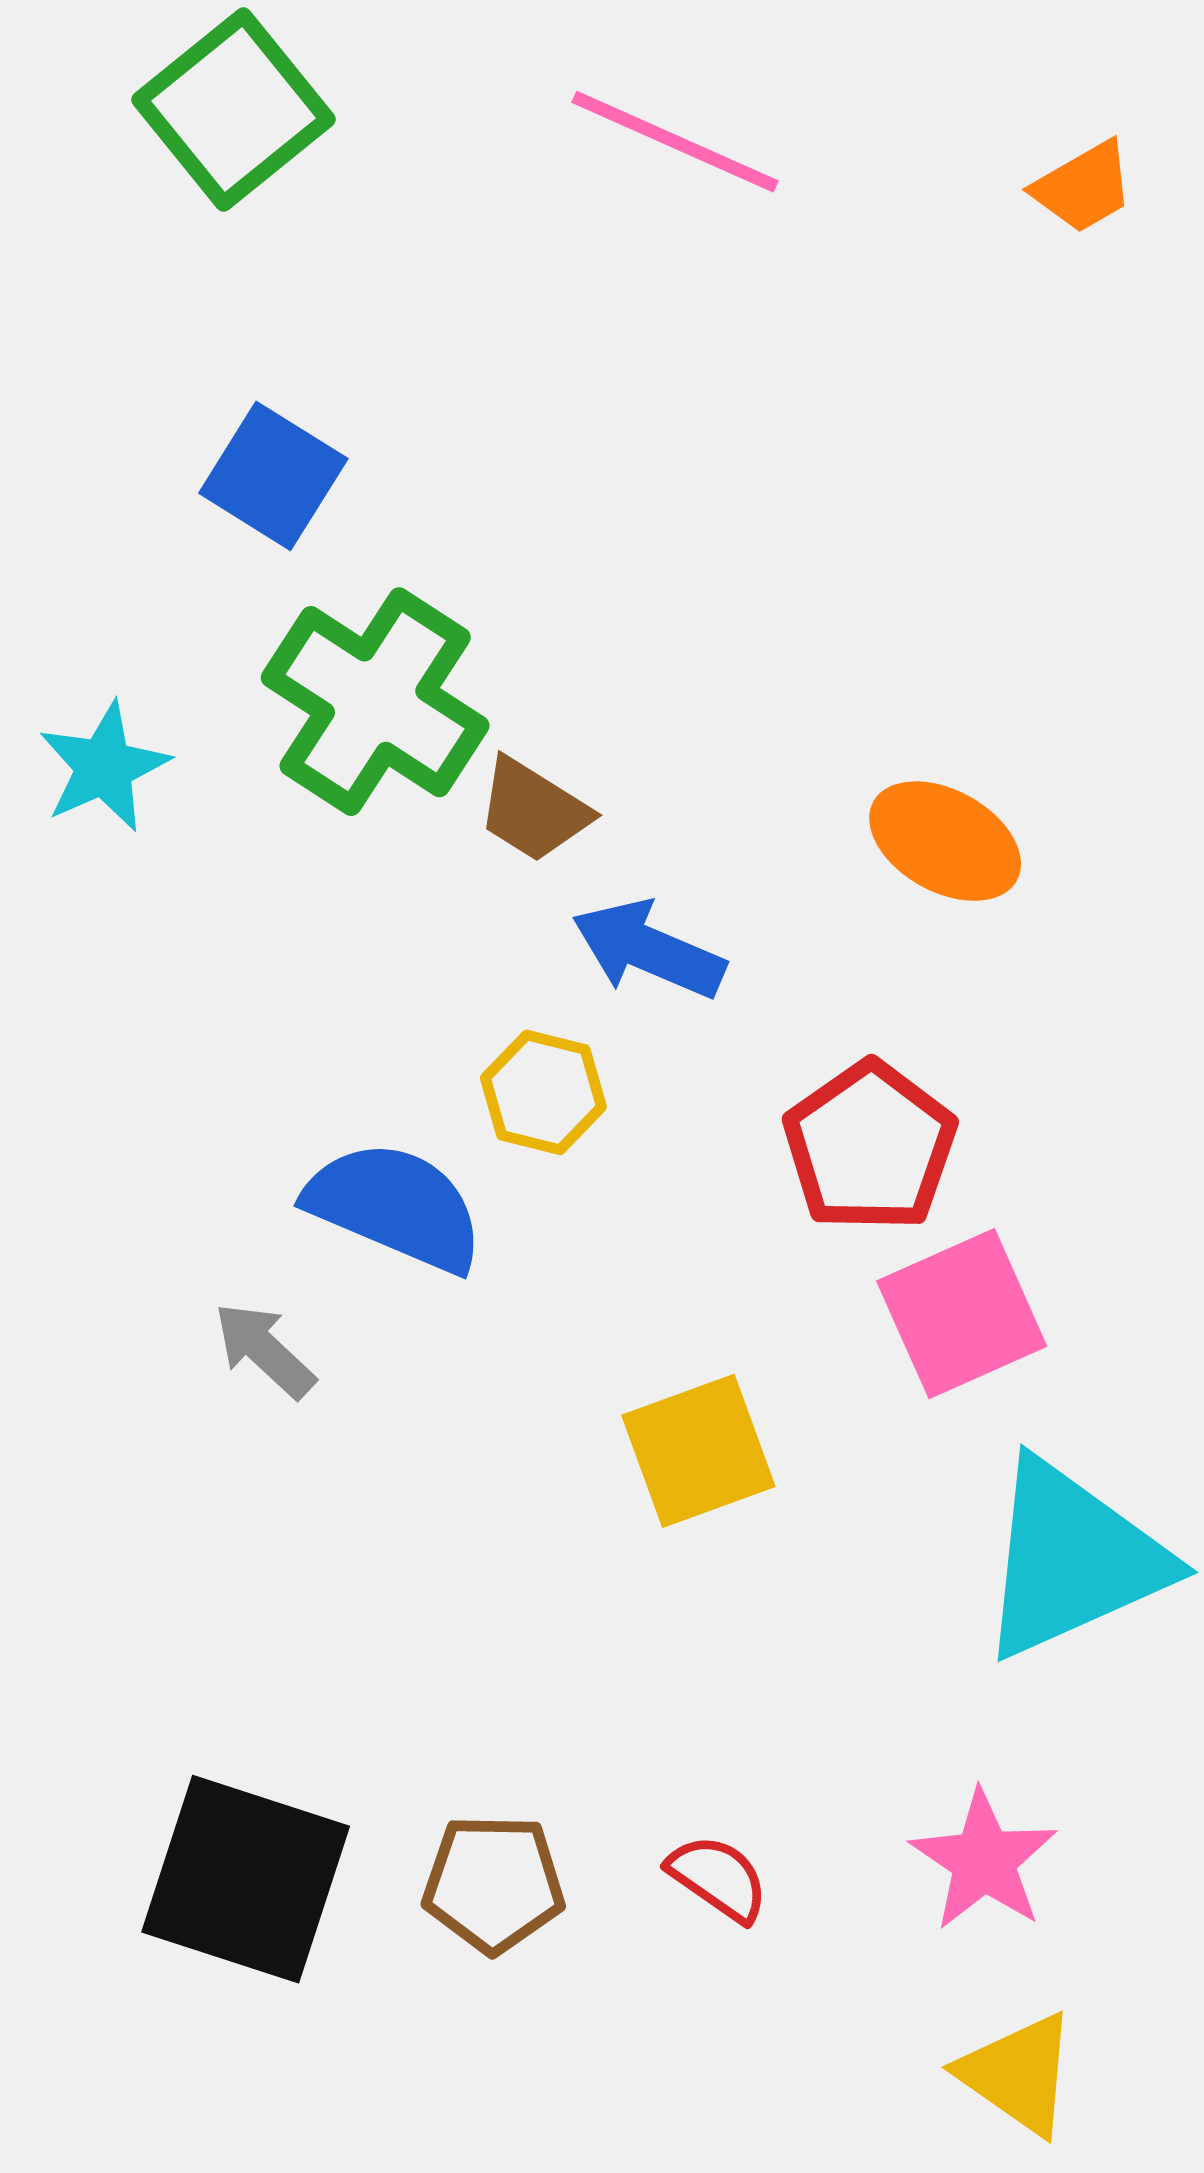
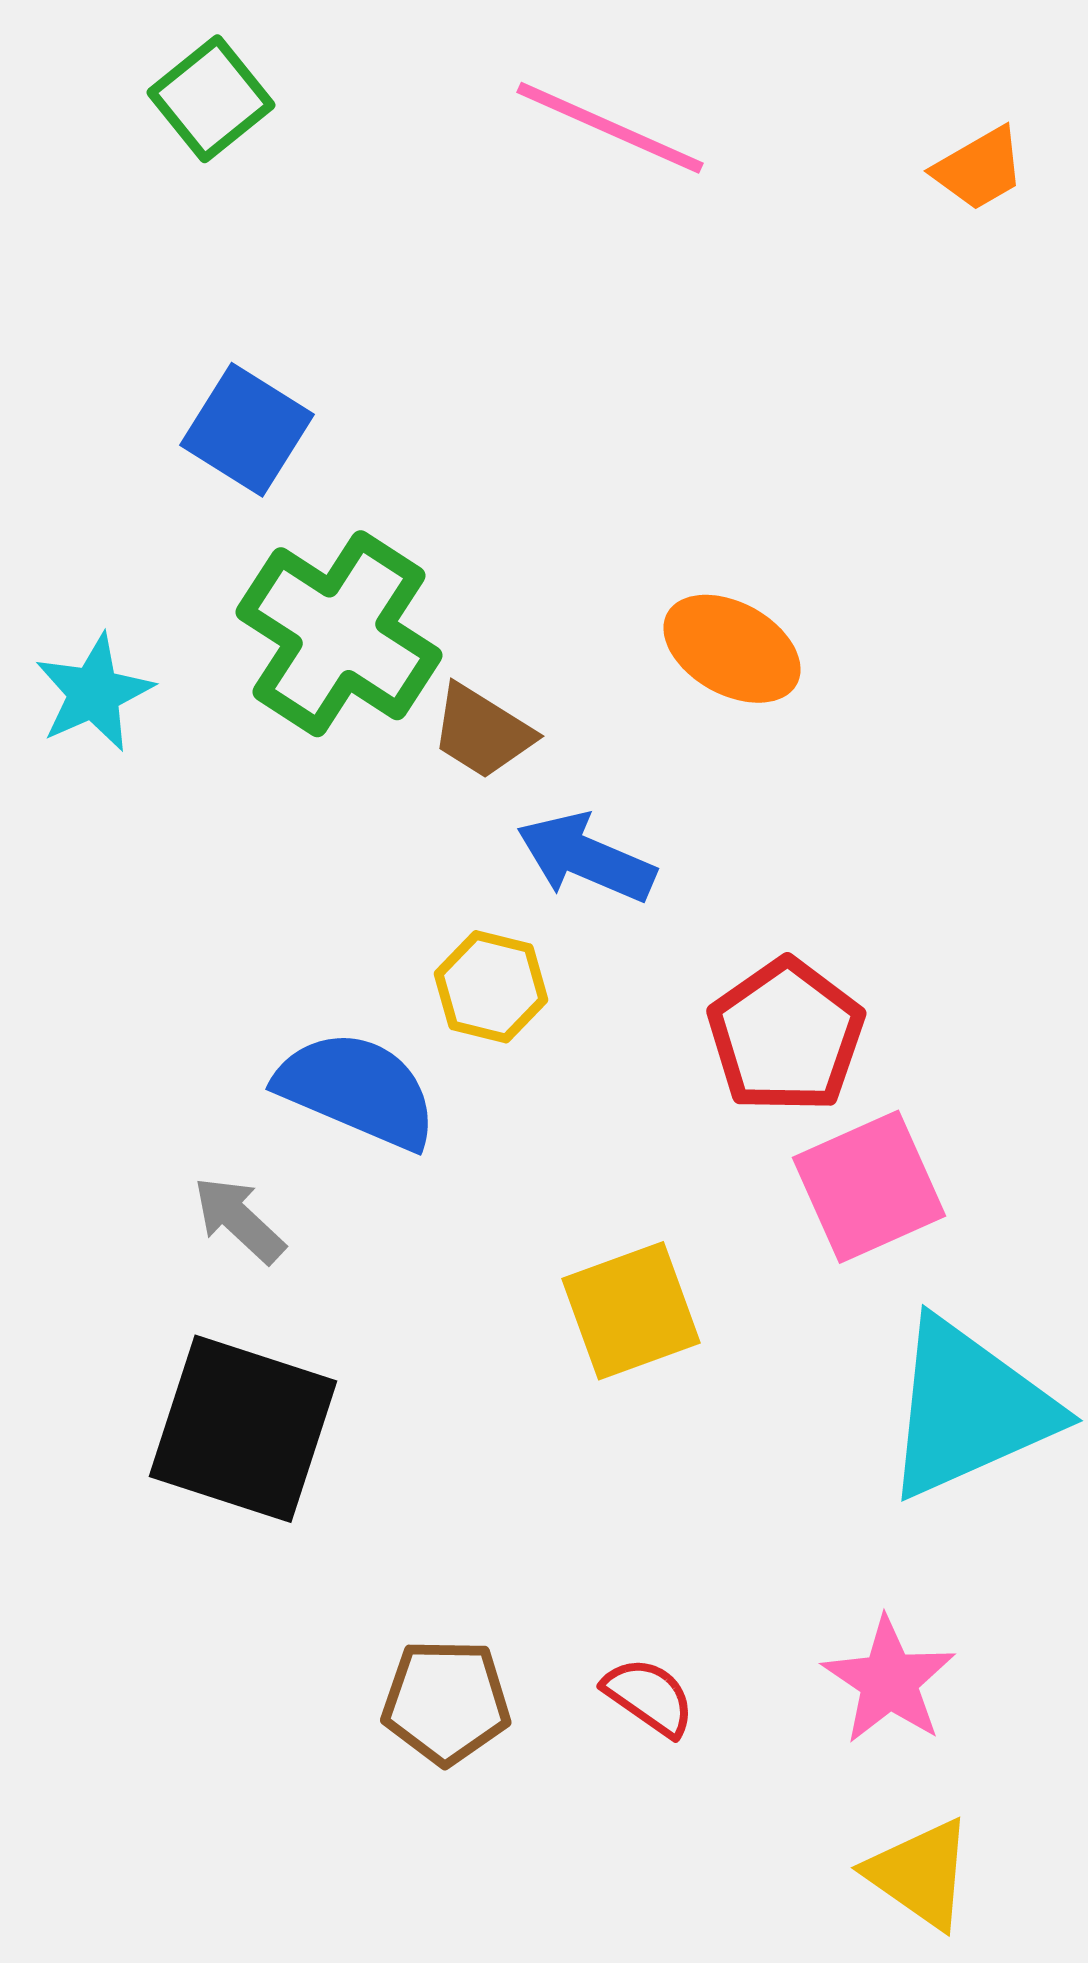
green square: (233, 110) -> (211, 99), size x0.7
orange ellipse: (945, 841) -> (732, 649), moved
black square: (246, 1879) -> (243, 1429), moved

